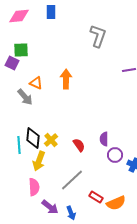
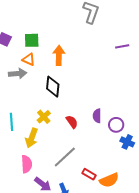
green square: (21, 50) -> (32, 40), moved
gray arrow: (25, 97) -> (18, 74), turned -54
black diamond: (33, 138) -> (53, 87), moved
purple circle: (115, 155) -> (116, 125), moved

